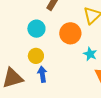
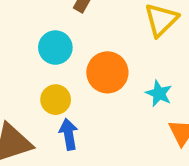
orange circle: (70, 33) -> (107, 72), moved

